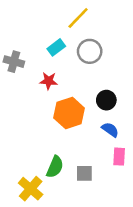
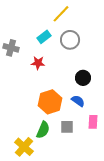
orange hexagon: (69, 113) -> (50, 102), moved
blue semicircle: (110, 130) -> (78, 101), moved
gray square: (84, 173) -> (67, 127), moved

